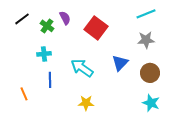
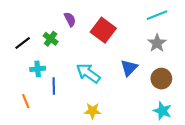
black line: (22, 19) -> (23, 43), moved
green cross: (47, 26) -> (51, 39), moved
gray star: (146, 40) -> (157, 43), turned -30
cyan cross: (44, 54) -> (38, 69), moved

